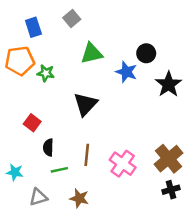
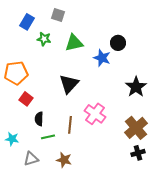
gray square: (72, 19) -> (58, 15), turned -32
blue rectangle: (33, 27) -> (27, 22), turned 49
orange pentagon: (20, 61) -> (16, 73), moved
green star: (46, 73) -> (44, 39), moved
black star: (169, 84) -> (136, 87), moved
pink cross: (123, 164) -> (95, 114), moved

